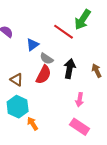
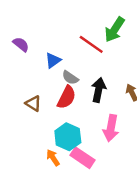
pink arrow: (80, 100) -> (111, 128), size x1.5
cyan hexagon: (18, 107) -> (68, 137), moved
pink rectangle: (80, 127) -> (83, 158), moved

